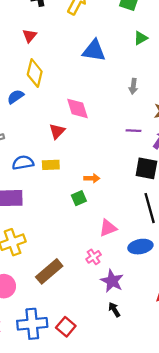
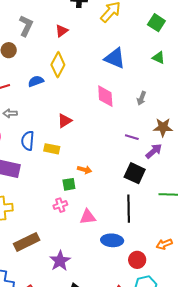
green triangle: (141, 38) -> (159, 58), turned 40
pink diamond: (77, 108) -> (105, 96), moved
blue semicircle: (23, 163) -> (28, 141), turned -90
pink cross: (94, 257) -> (60, 205), moved
purple star: (112, 281) -> (60, 261), moved

